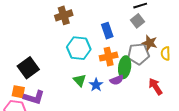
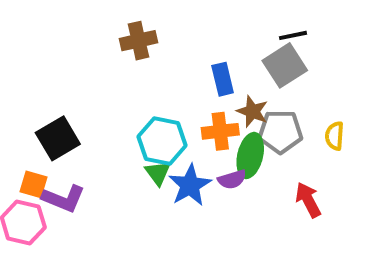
gray square: (138, 21) -> (285, 65), size x1.5
brown star: (150, 43) -> (252, 111), moved
cyan hexagon: (79, 48) -> (162, 141), moved
blue star: (96, 85) -> (190, 185), size x1.5

